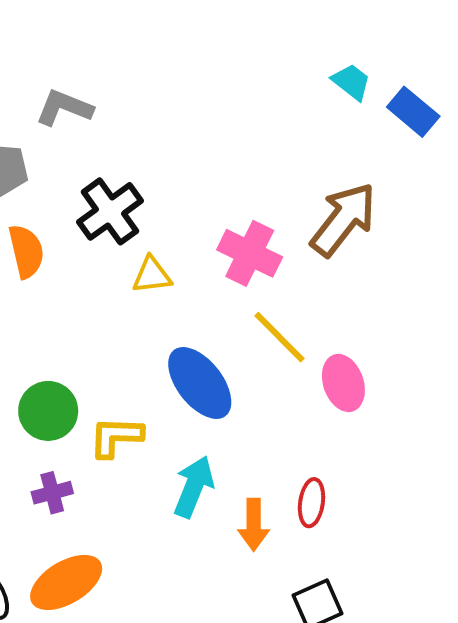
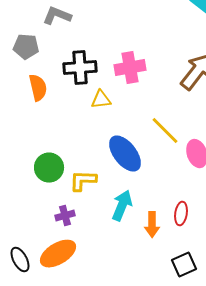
black cross: (110, 211) -> (80, 68), turned 32
pink cross: (250, 253) -> (130, 68), moved, turned -36
purple cross: (52, 493) -> (65, 216), moved

